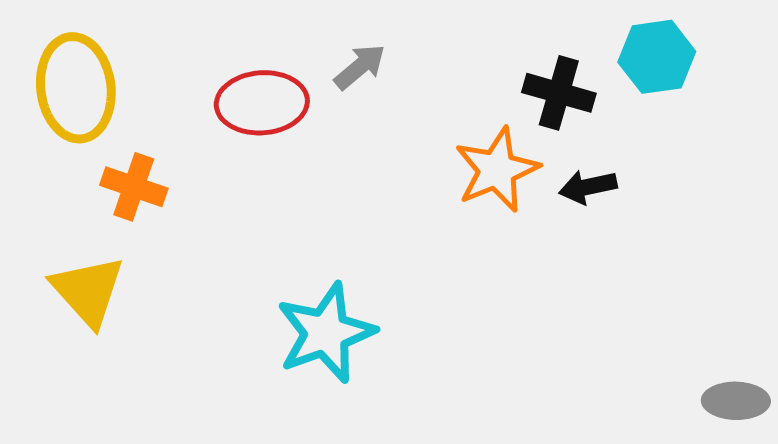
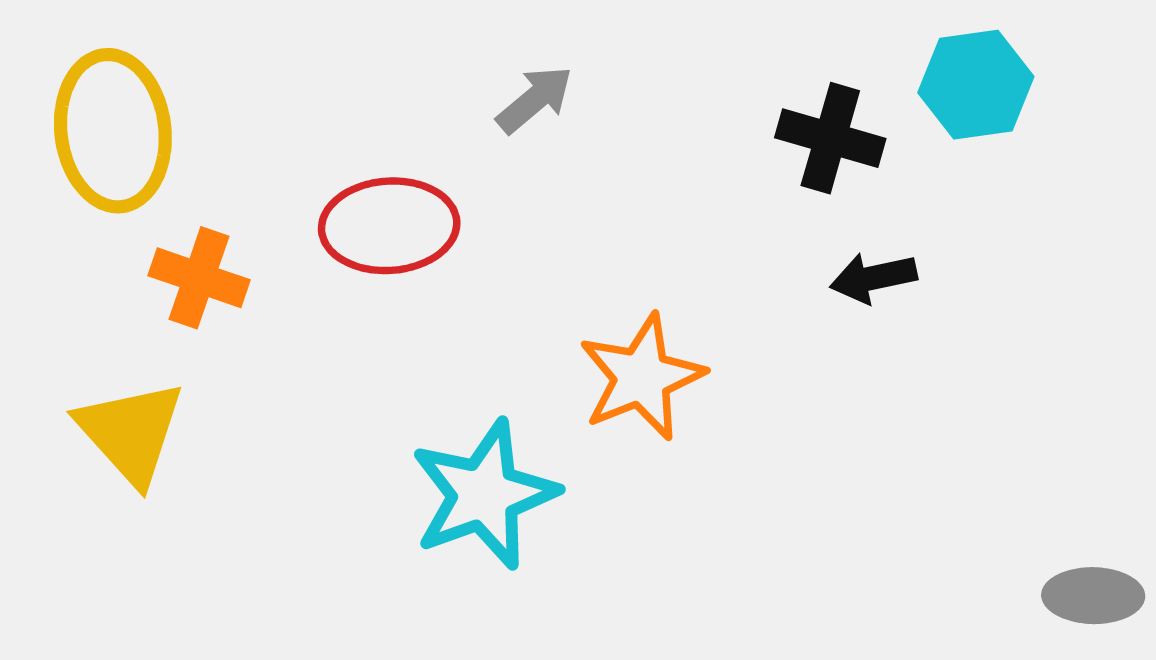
red ellipse: (262, 103) -> (389, 226), moved
orange star: (497, 170) -> (642, 377), moved

